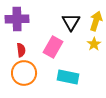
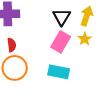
pink rectangle: (53, 47) -> (61, 42), moved

